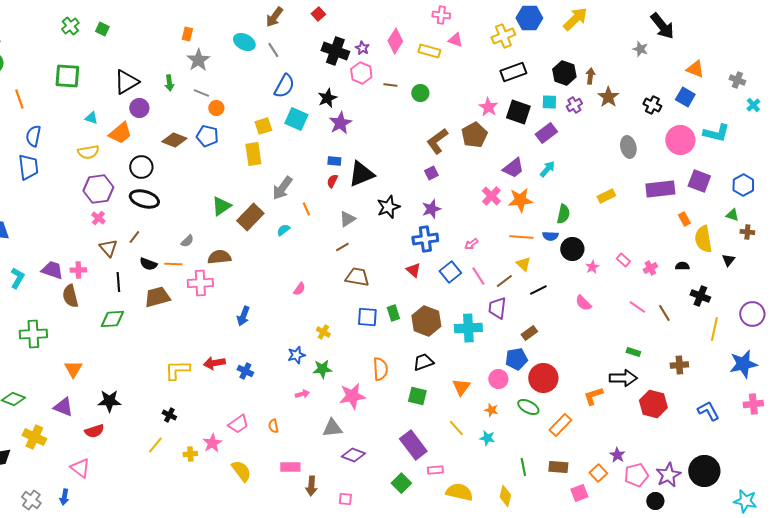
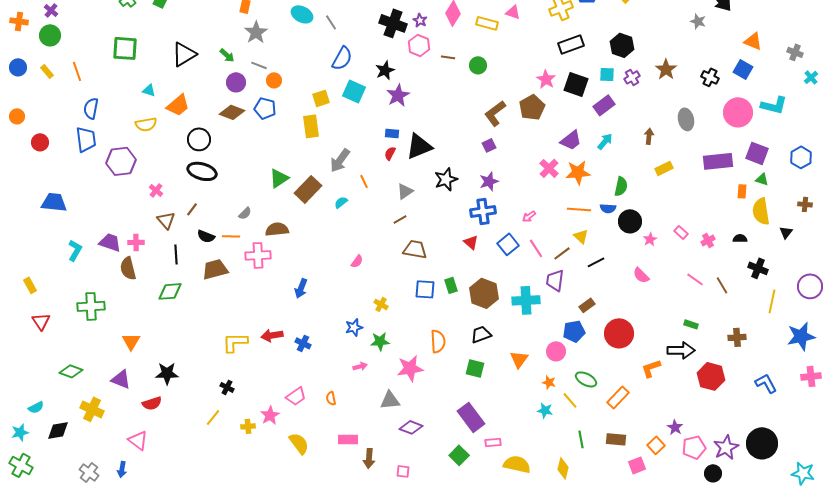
brown arrow: (590, 76) -> (649, 136), moved
green arrow: (169, 83) -> (227, 55), turned -42
purple circle: (139, 108) -> (236, 82), moved
purple hexagon: (98, 189) -> (121, 161), moved
green triangle: (732, 215) -> (762, 179), moved
orange rectangle: (684, 219) -> (742, 191), turned 32
red circle: (543, 378) -> (619, 333), moved
yellow line: (456, 428) -> (570, 400), moved

